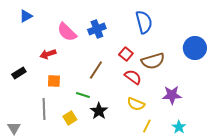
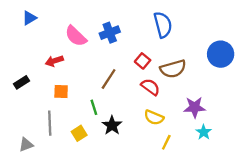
green line: (83, 95) -> (94, 107), turned 56
cyan star: (179, 127) -> (204, 132), moved
gray triangle: (14, 128) -> (26, 145), moved, turned 40

